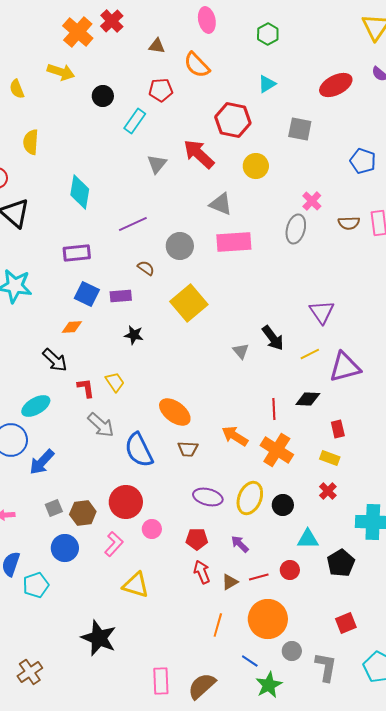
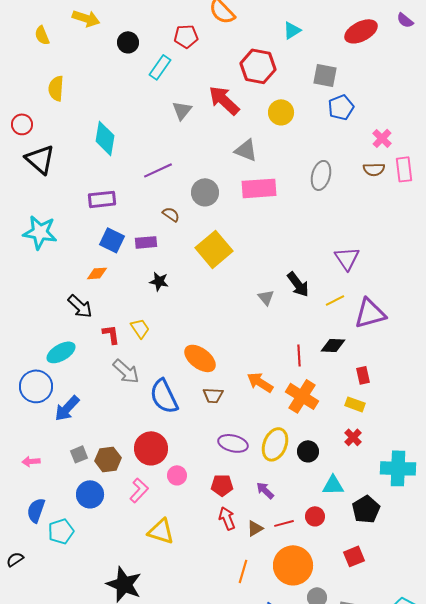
blue pentagon: (363, 161) -> (341, 107), moved, turned 30
pink cross: (312, 201) -> (382, 138), moved
red square: (346, 623) -> (354, 556), moved

